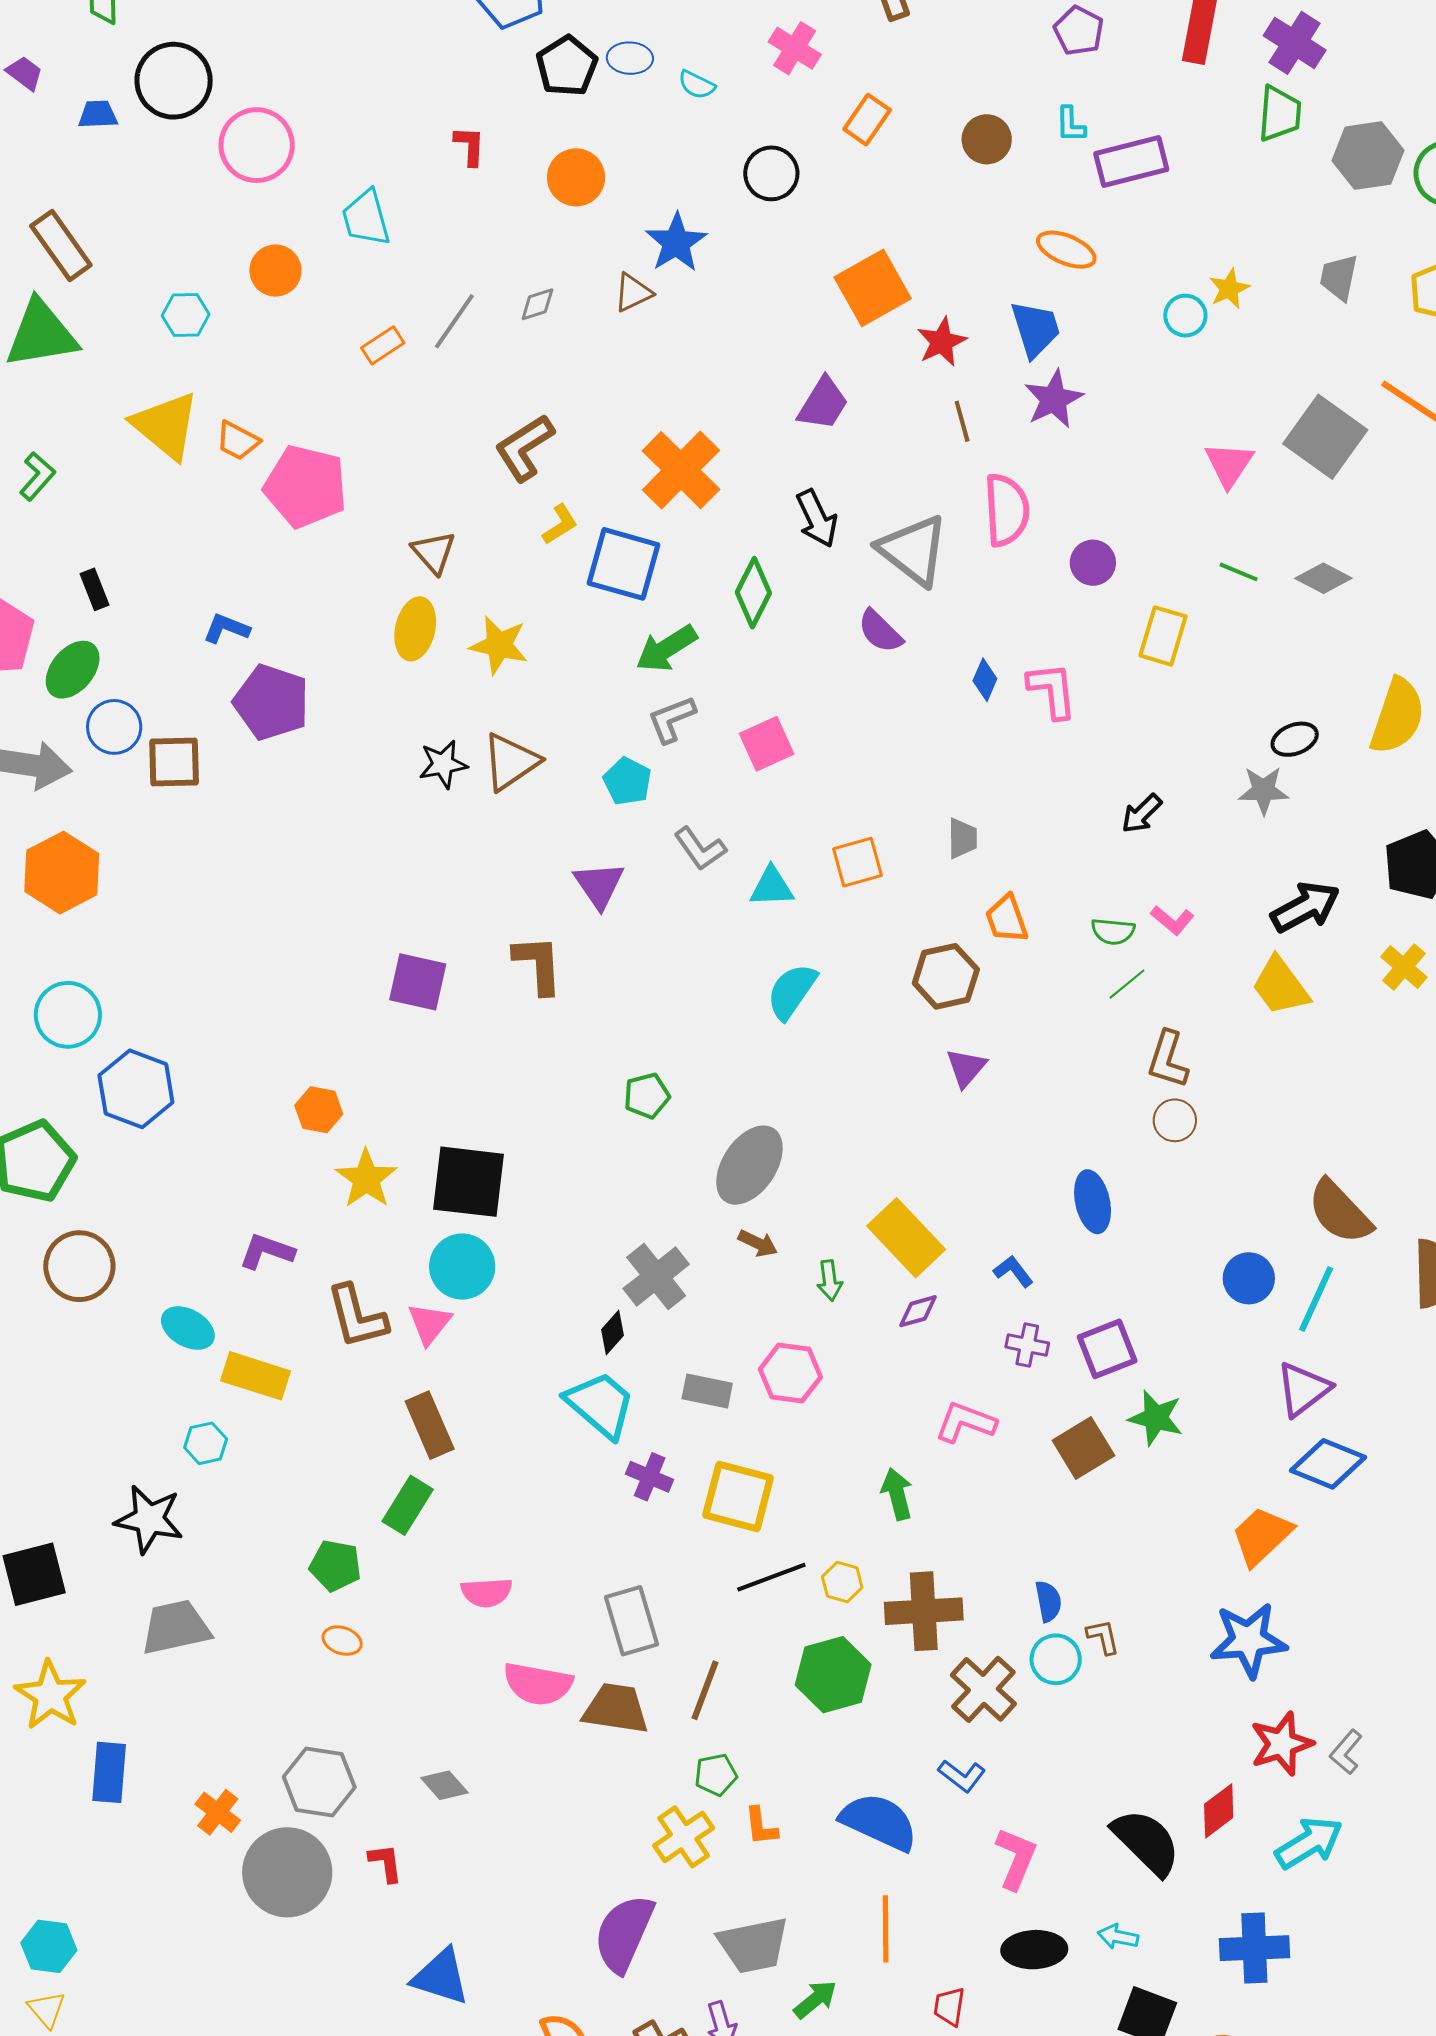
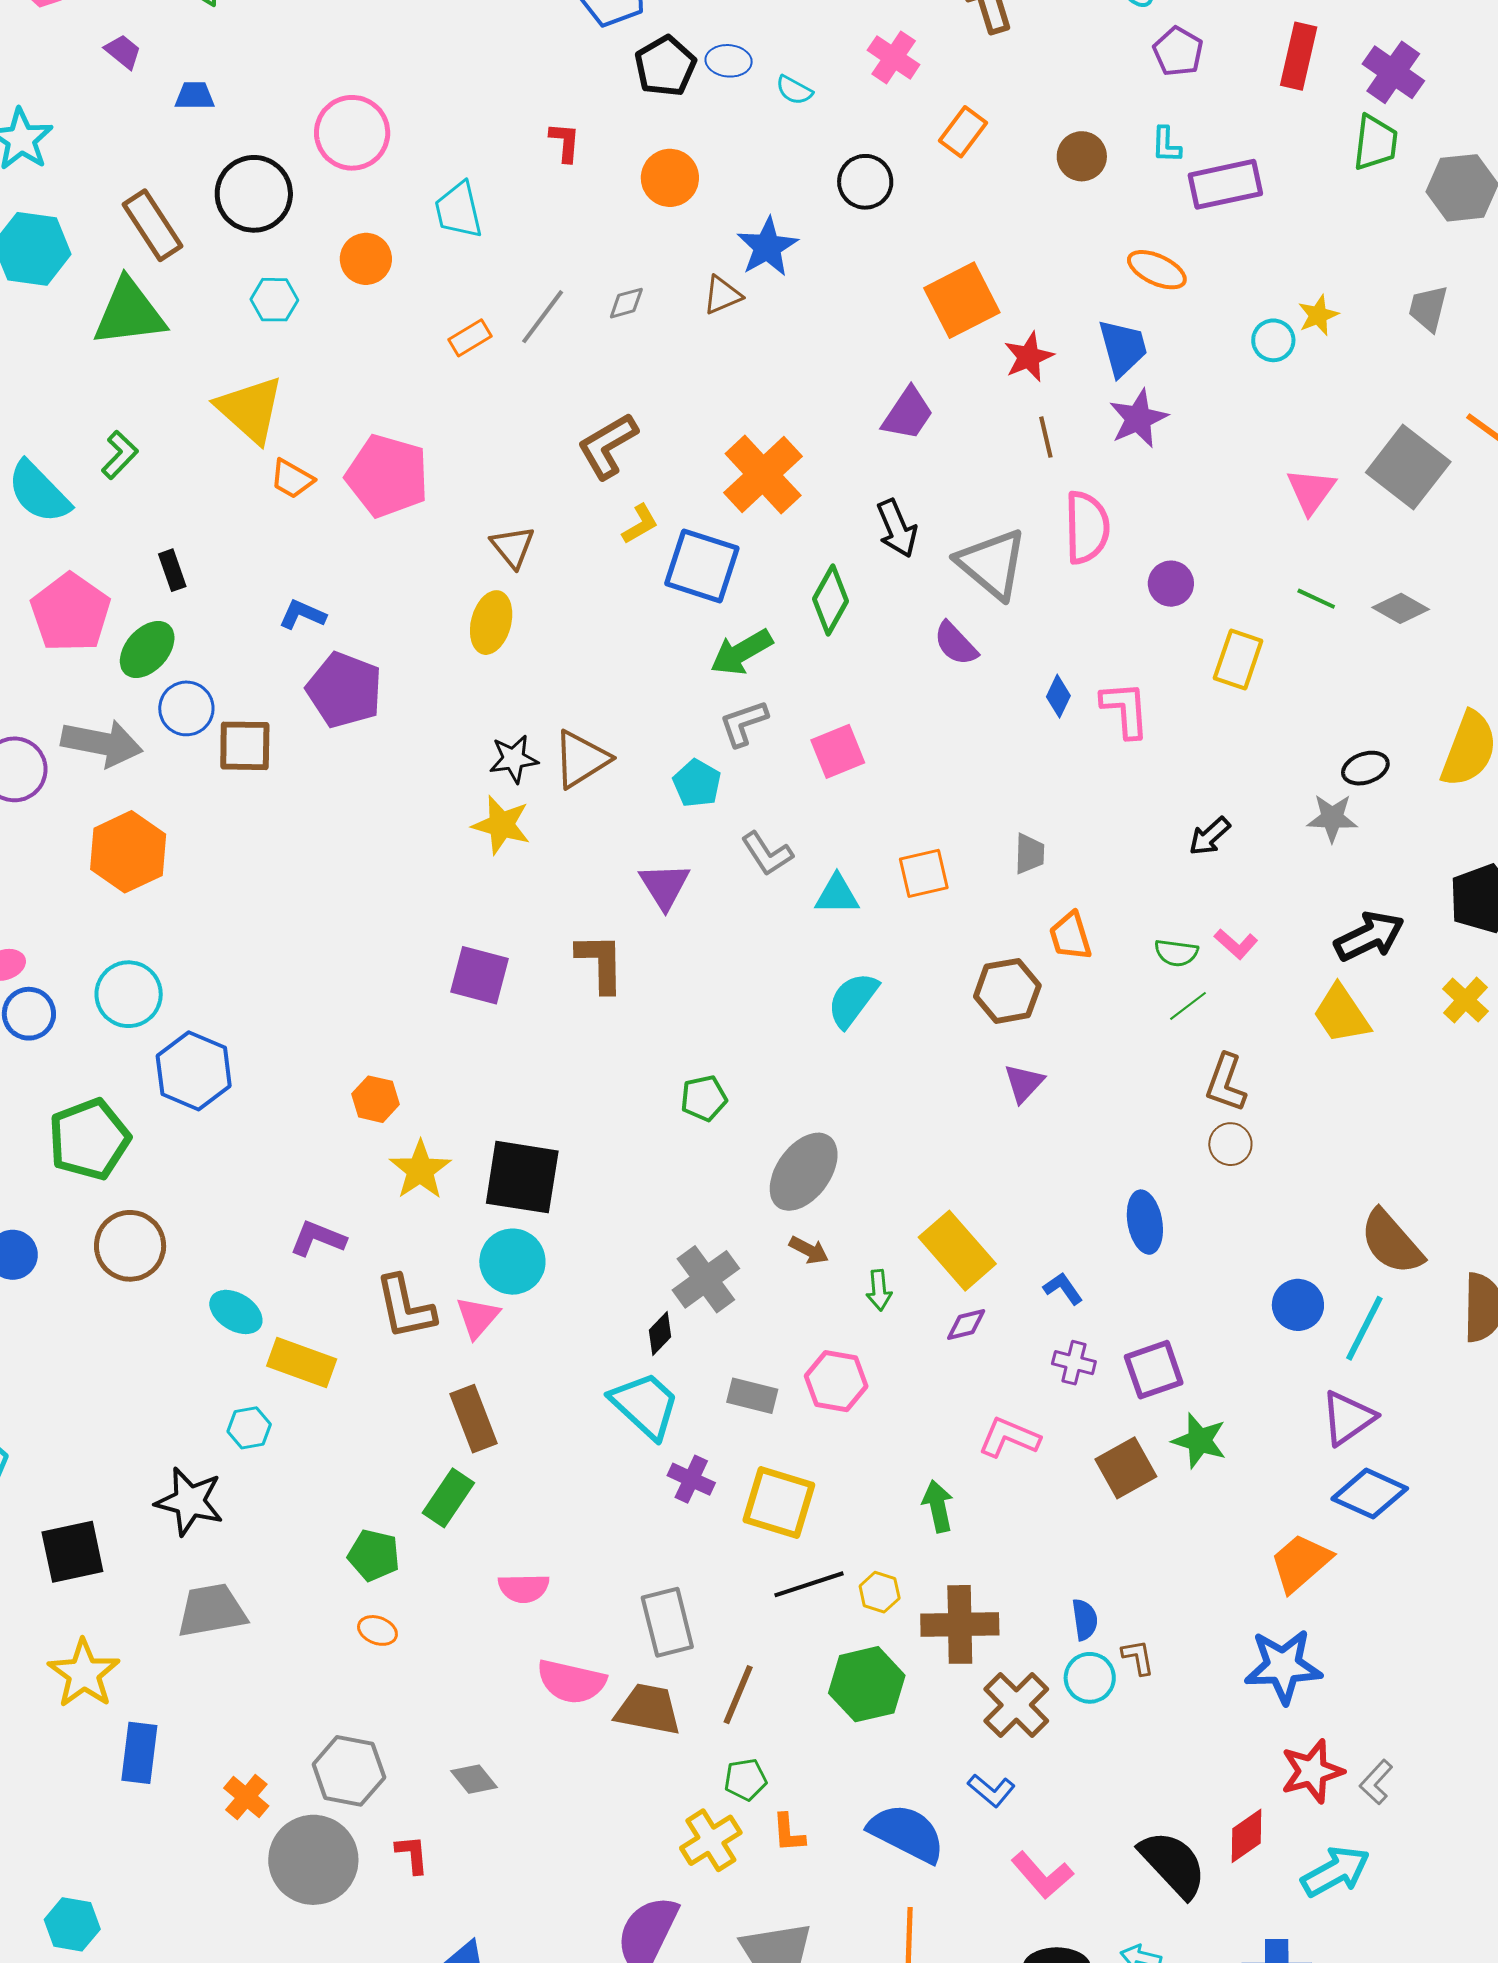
black circle: (174, 81) -> (254, 194), moved
orange trapezoid: (238, 441) -> (292, 479), moved
yellow star: (499, 645) -> (501, 825), moved
pink L-shape: (1016, 1858) -> (1042, 1875), turned 114

